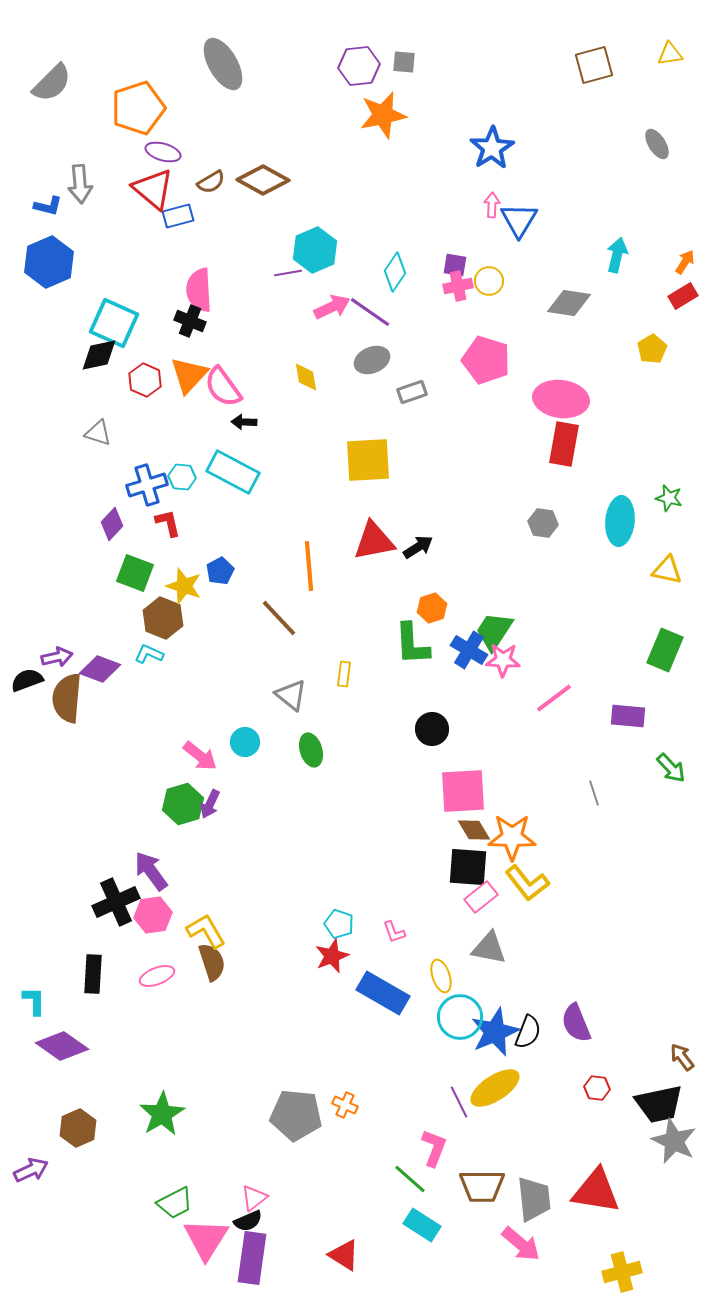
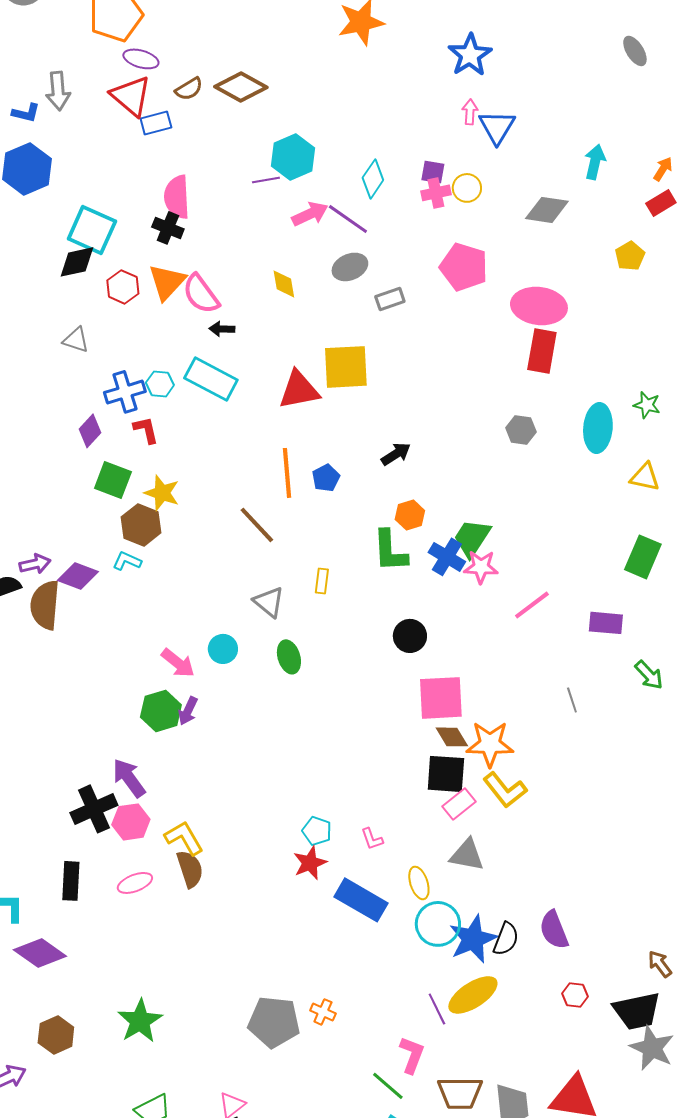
red triangle: (374, 541) -> (299, 390), moved
blue pentagon: (220, 571) -> (326, 478), moved

